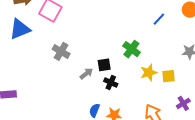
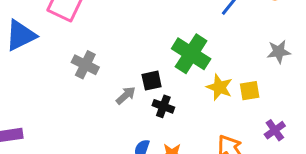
green cross: (131, 49) -> (191, 54), size x1.4
yellow star: (149, 73) -> (219, 87), turned -30

